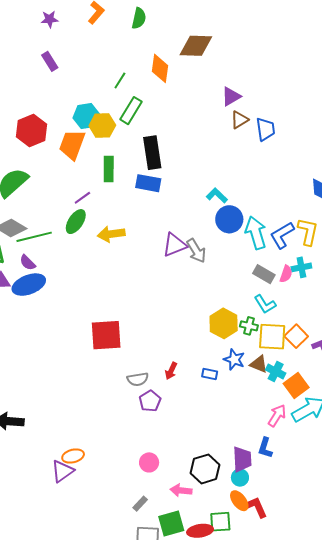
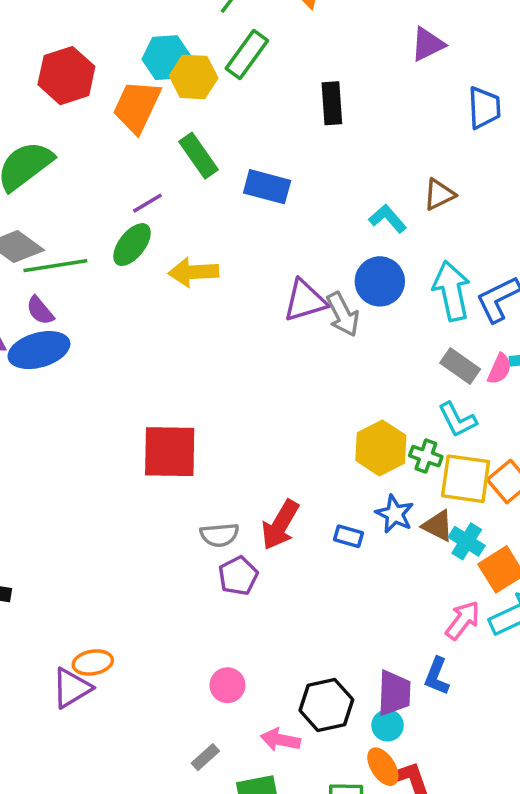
brown triangle: (239, 120) -> (439, 194), moved
black rectangle: (152, 153) -> (332, 103), moved, size x0.7
green rectangle: (109, 169) -> (199, 156), turned -40
blue circle: (229, 219) -> (380, 281), moved
red arrow: (171, 371) -> (280, 525), size x1.6

